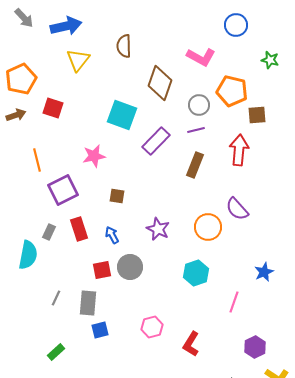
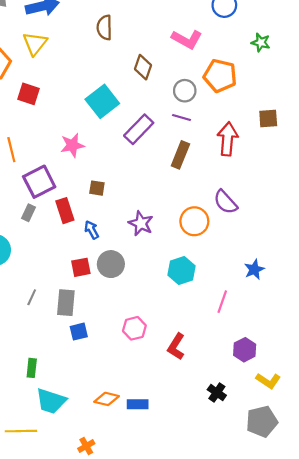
yellow triangle: (78, 60) -> (35, 44), moved
brown diamond: (160, 83) -> (143, 67), size x0.7
cyan square: (122, 115) -> (102, 101), turned 32
brown square: (257, 115) -> (268, 119), moved
purple line: (196, 130) -> (182, 117), turned 30
red rectangle: (79, 229) -> (65, 211), moved
gray rectangle: (49, 232) -> (28, 213), moved
green rectangle: (56, 352) -> (32, 368), moved, turned -42

